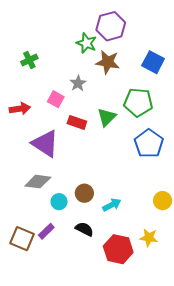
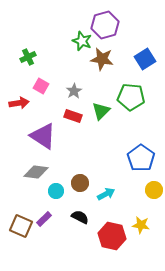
blue square: (153, 62) -> (145, 59), turned 30
gray star: (78, 83) -> (74, 91), moved
pink square: (56, 99) -> (41, 86), moved
blue pentagon: (149, 144) -> (141, 158), moved

